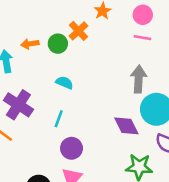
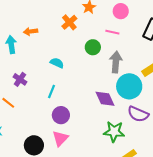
pink line: (142, 38) -> (112, 32), moved
green circle: (58, 44) -> (93, 47), moved
purple cross: (18, 105) -> (20, 79), size x0.6

